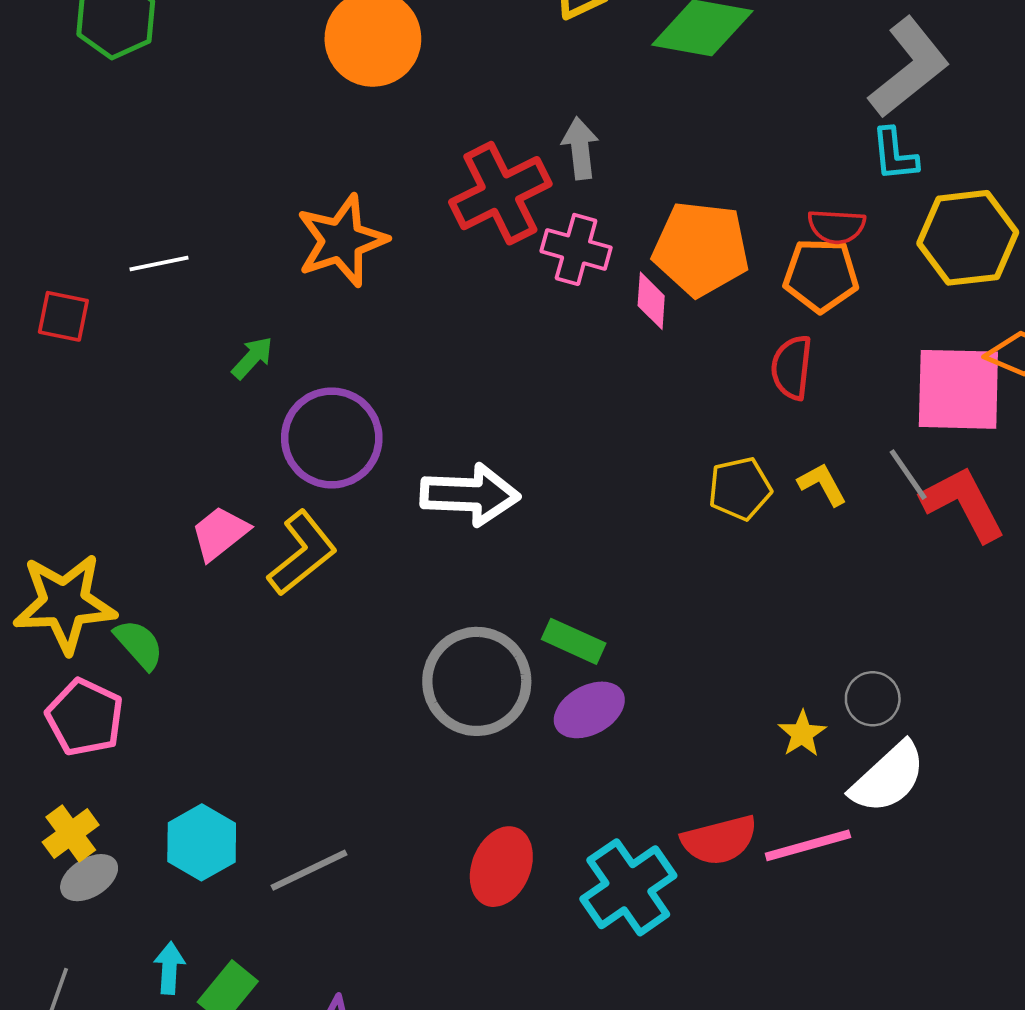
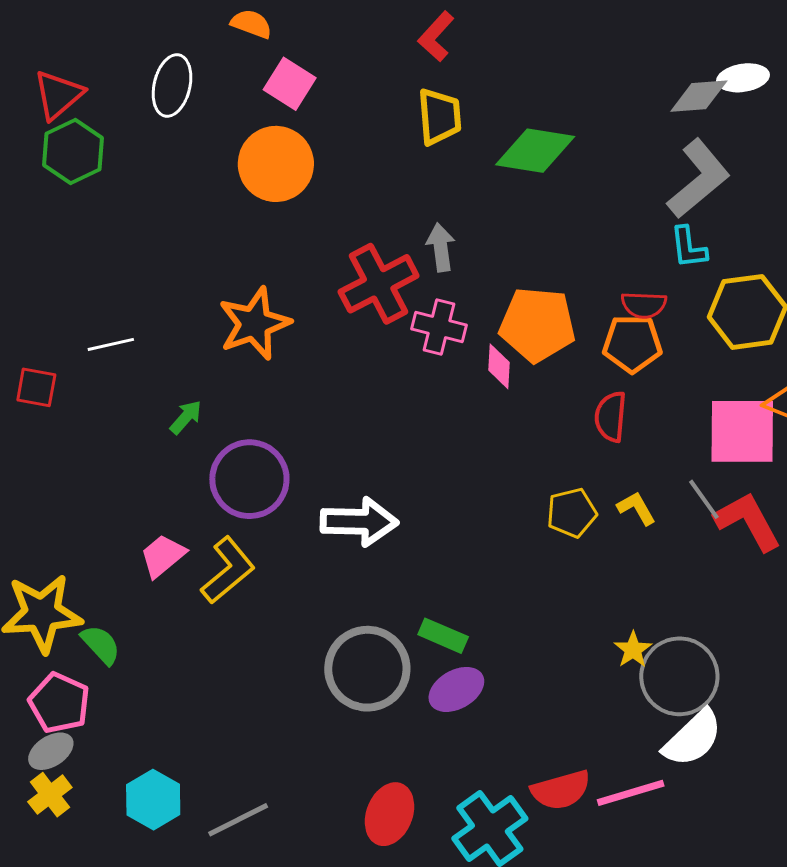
gray circle: (873, 699) -> (679, 676), size x1.8
yellow star: (802, 734) -> (633, 650), moved
gray ellipse: (89, 878) -> (51, 751), moved

